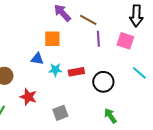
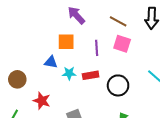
brown line: (88, 20) -> (118, 21), moved
purple line: (98, 39) -> (97, 48), moved
pink square: (125, 41) -> (122, 44), moved

